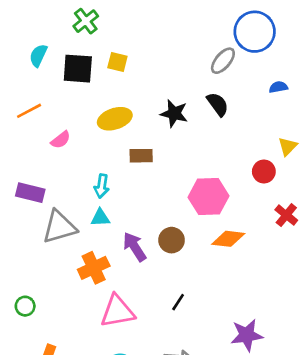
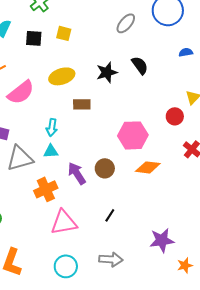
gray ellipse: (223, 61) -> (126, 23), moved
black square: (78, 69) -> (34, 38), size x0.7
black star: (174, 113) -> (107, 72), turned -30
pink semicircle: (61, 140) -> (21, 92), size x1.8

